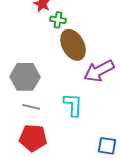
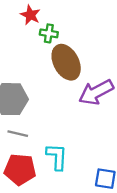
cyan L-shape: (73, 105) -> (57, 157), moved

